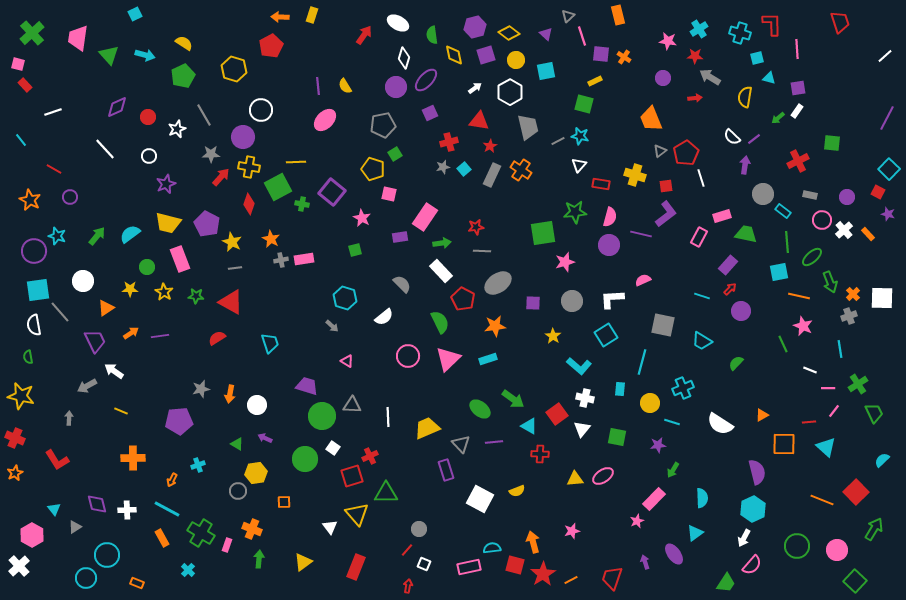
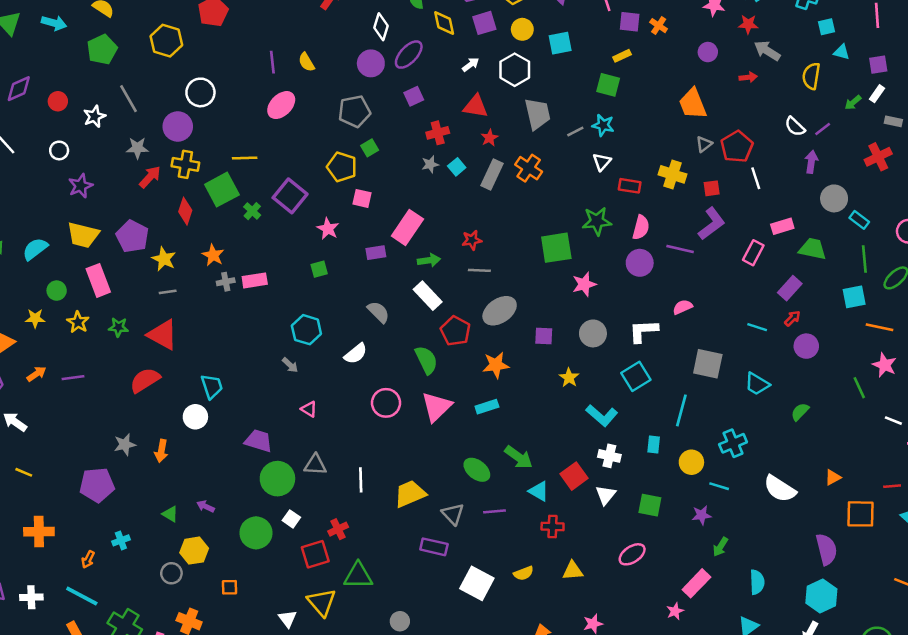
gray rectangle: (810, 195) -> (893, 121), moved
green cross: (302, 204) -> (252, 211), turned 32
red semicircle: (217, 338) -> (145, 380), size x1.4
white circle: (257, 405) -> (195, 417), moved
purple rectangle: (446, 470) -> (434, 547), turned -60
yellow triangle: (575, 479) -> (573, 571), moved

